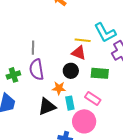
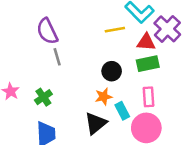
red triangle: (79, 53) -> (146, 42), moved
purple semicircle: (37, 69) -> (47, 31), moved
pink rectangle: (93, 99) -> (148, 97), turned 70

